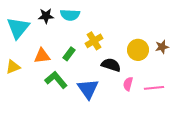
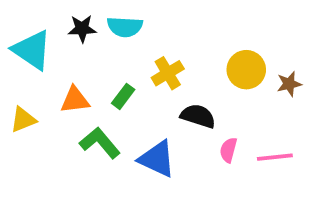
cyan triangle: (18, 28) -> (32, 50), turned -35
yellow circle: (138, 50) -> (246, 70), moved
blue triangle: (88, 89) -> (157, 159), turned -30

